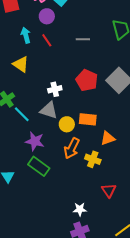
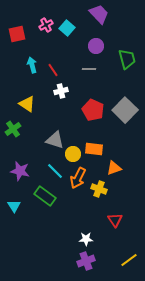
purple circle: (47, 16) -> (96, 46), moved
yellow triangle: (21, 64) -> (27, 104), moved
white cross: (55, 89) -> (61, 91), moved
cyan line: (22, 114) -> (55, 171), moved
purple star: (35, 141) -> (20, 171), moved

